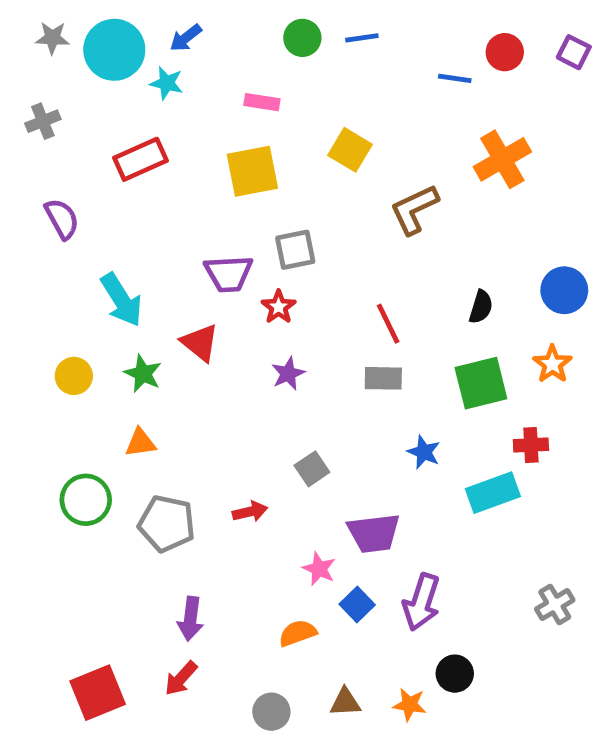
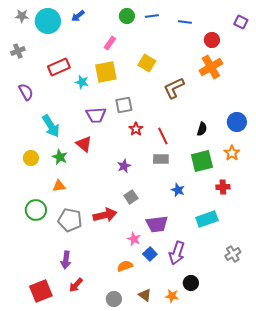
red circle: (505, 52) -> (212, 40), moved
blue line: (455, 78) -> (185, 22), moved
cyan star: (167, 83) -> (82, 82), moved
pink rectangle: (262, 102) -> (110, 43), turned -64
red star: (279, 307) -> (136, 129), moved
purple star: (288, 374) -> (124, 166), moved
cyan rectangle: (493, 493) -> (207, 219), moved
red arrow: (250, 512) -> (105, 215), size x1.6
purple arrow: (190, 619) -> (66, 260), moved
brown triangle: (345, 702) -> (145, 295), turned 40

